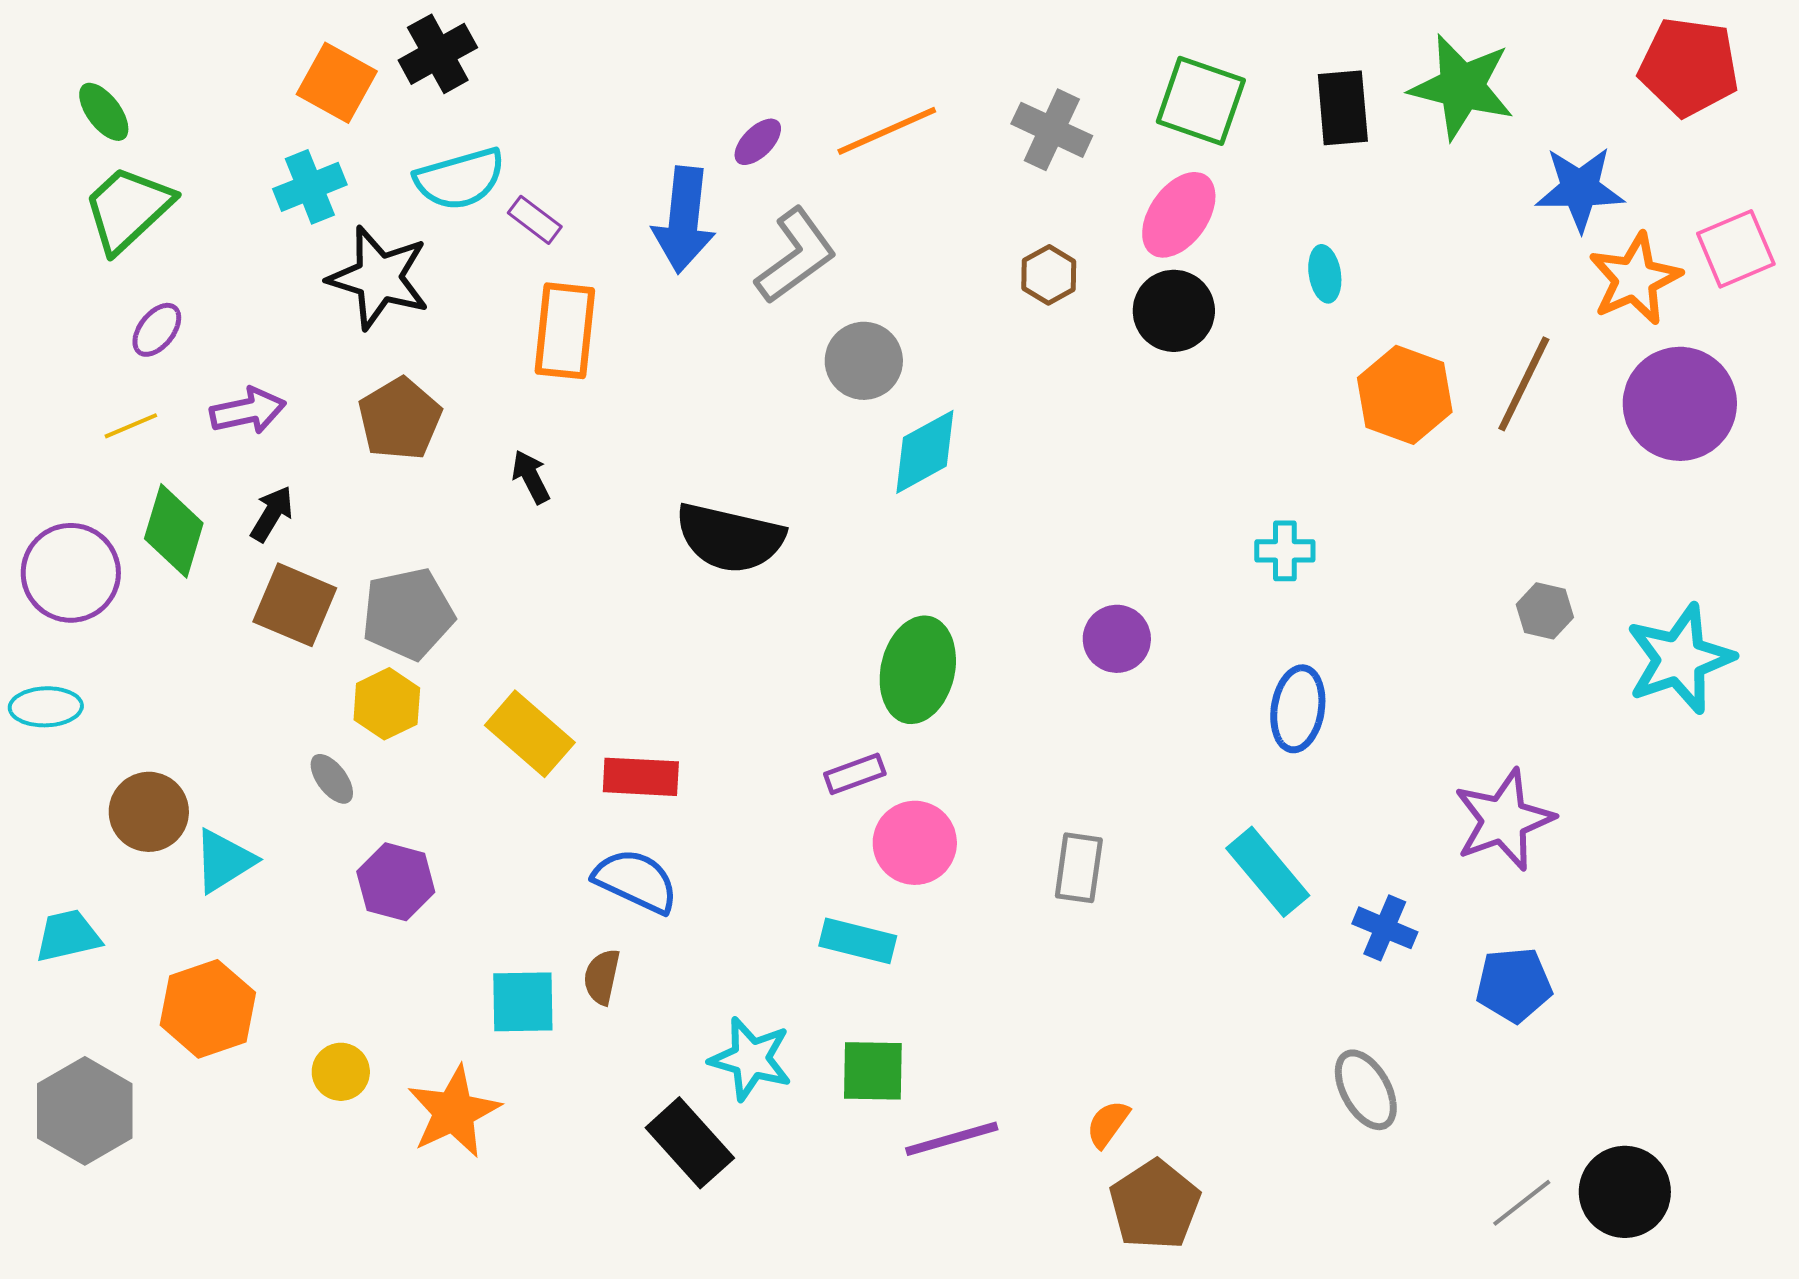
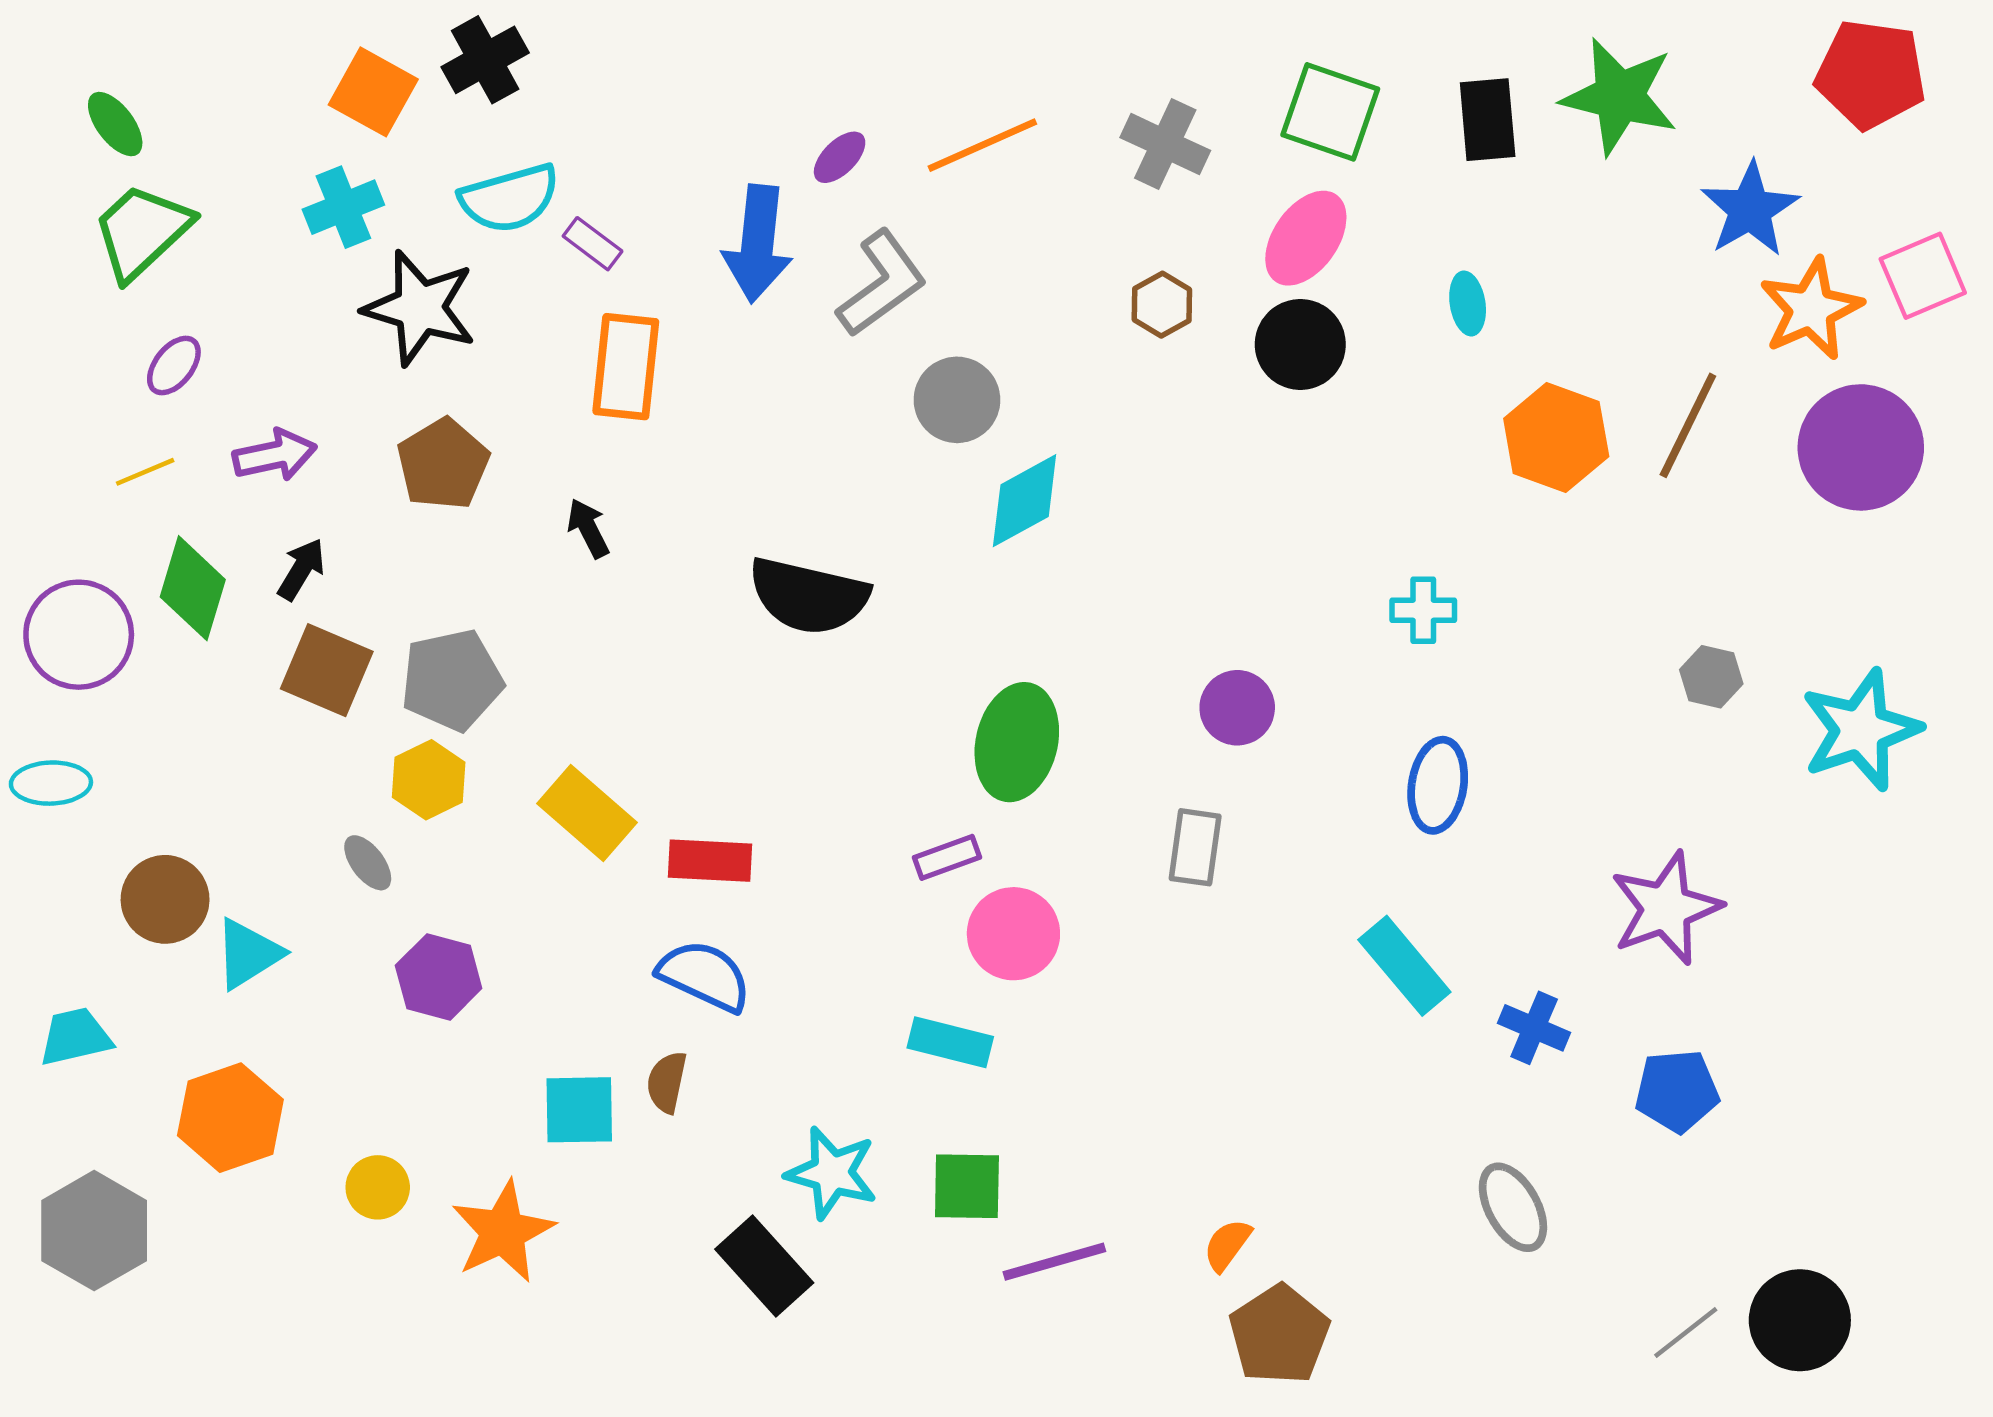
blue star: (1580, 189) -> (1750, 209), turned -30
gray rectangle: (1079, 868) -> (1195, 847), moved

